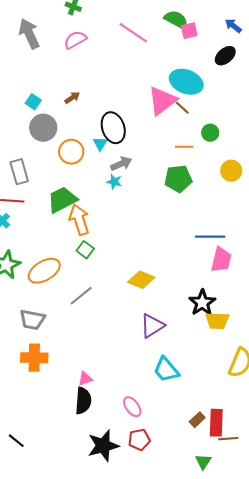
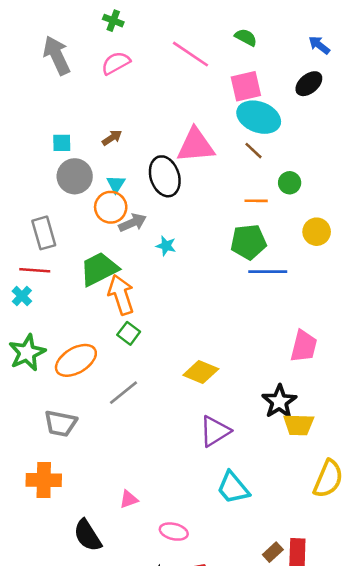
green semicircle: (176, 20) -> (246, 37), size x0.7
pink square: (189, 31) -> (246, 86), moved, size x1.4
pink triangle: (162, 101) -> (196, 145), moved, turned 32
cyan square: (33, 102) -> (62, 143), turned -35
cyan triangle: (100, 144) -> (116, 184), moved
gray arrow: (121, 164) -> (133, 223), moved
blue line: (210, 237) -> (268, 272), moved
orange cross: (34, 358) -> (44, 480), moved
black semicircle: (83, 401) -> (88, 535), moved, turned 144
pink ellipse: (132, 407) -> (174, 532), moved, turned -40

